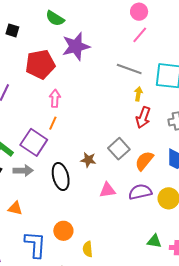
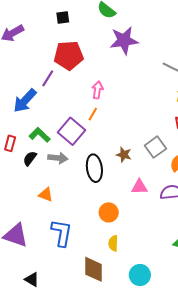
black square: (12, 30) -> (63, 18), turned -32
red pentagon: (40, 64) -> (69, 55), moved
orange circle: (63, 231) -> (109, 212), moved

